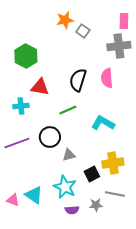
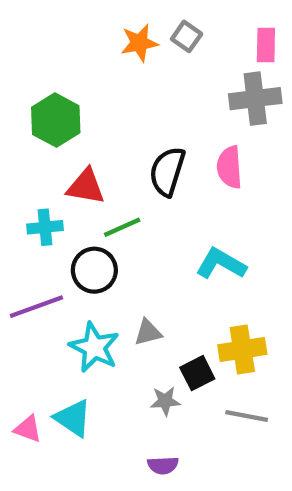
gray square: (83, 31) -> (187, 36), moved
green line: (68, 110) -> (122, 227), moved
black circle: (50, 137) -> (94, 270), moved
cyan star: (65, 187) -> (94, 347), moved
gray star: (96, 205) -> (165, 401), moved
purple semicircle: (72, 210) -> (163, 465), moved

